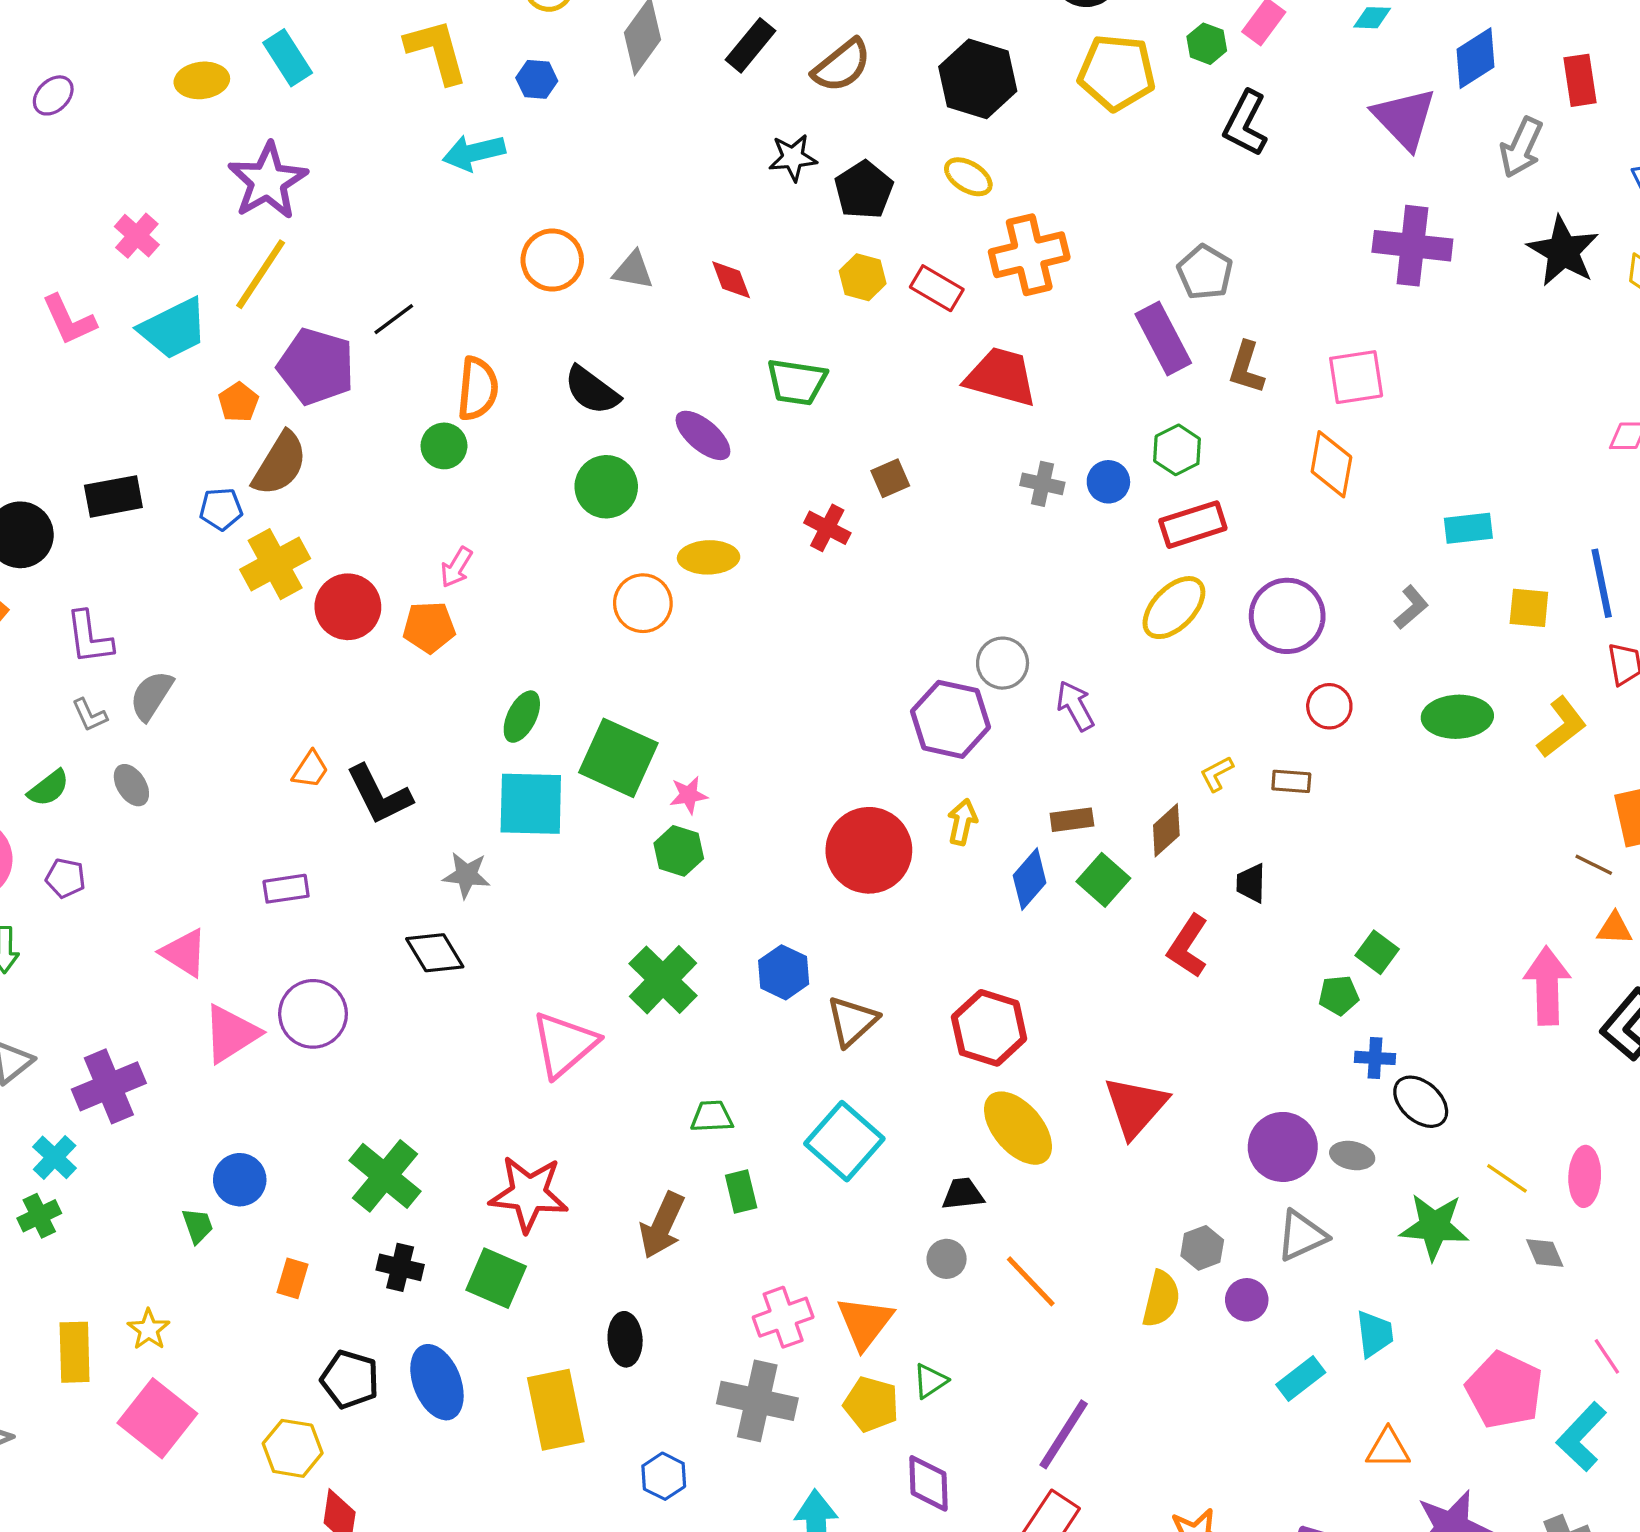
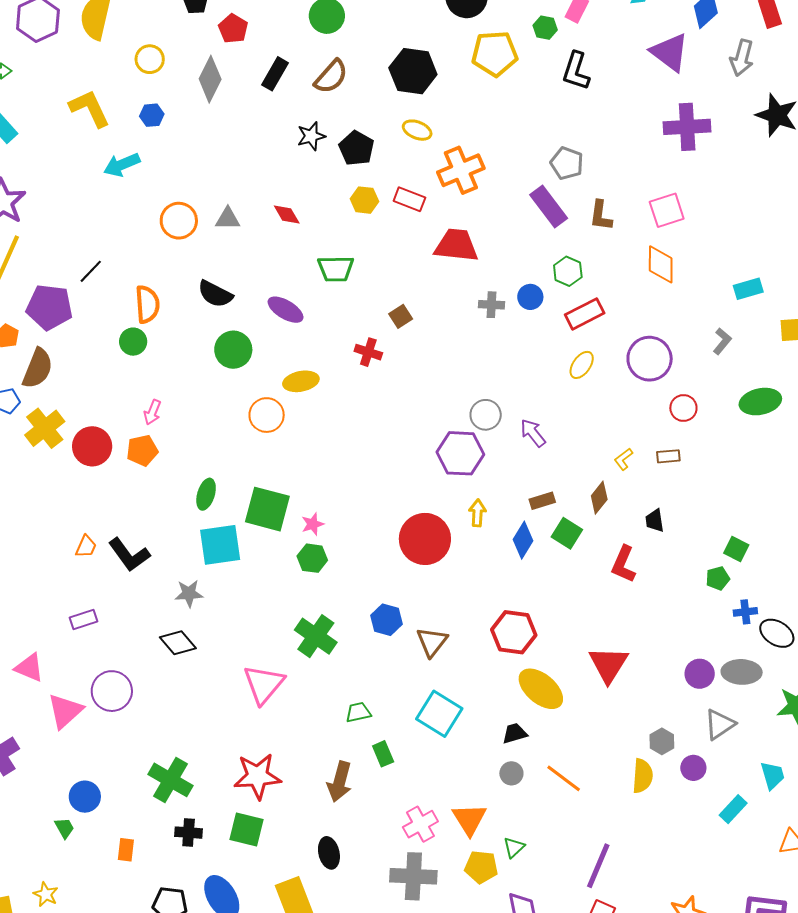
yellow ellipse: (1174, 608) -> (582, 365), size x0.7
purple circle: (1283, 1147) -> (700, 674), size x0.7
gray ellipse: (1352, 1156) -> (742, 672), size x1.5

